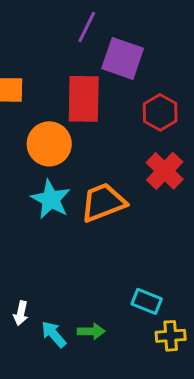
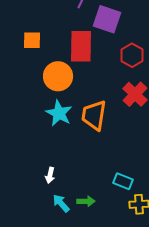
orange trapezoid: (103, 202) -> (94, 115), turned -60
white arrow: (21, 313) -> (50, 175), moved

